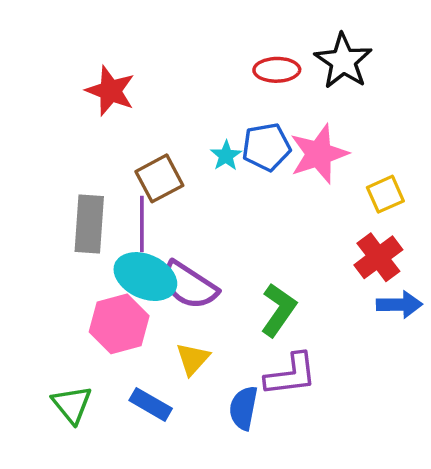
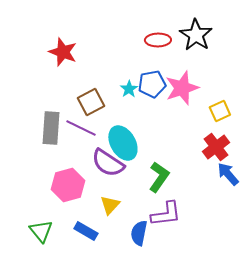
purple line: (142, 224) -> (81, 128), turned -64
cyan ellipse: (145, 277) -> (123, 143), moved, turned 36
blue arrow: (399, 305) -> (228, 174), turned -130

